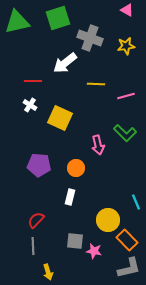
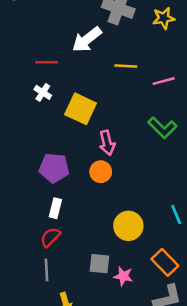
pink arrow: (98, 145) -> (107, 143), moved
white rectangle: (70, 197) -> (55, 208), moved
yellow circle: (108, 220) -> (128, 226), moved

